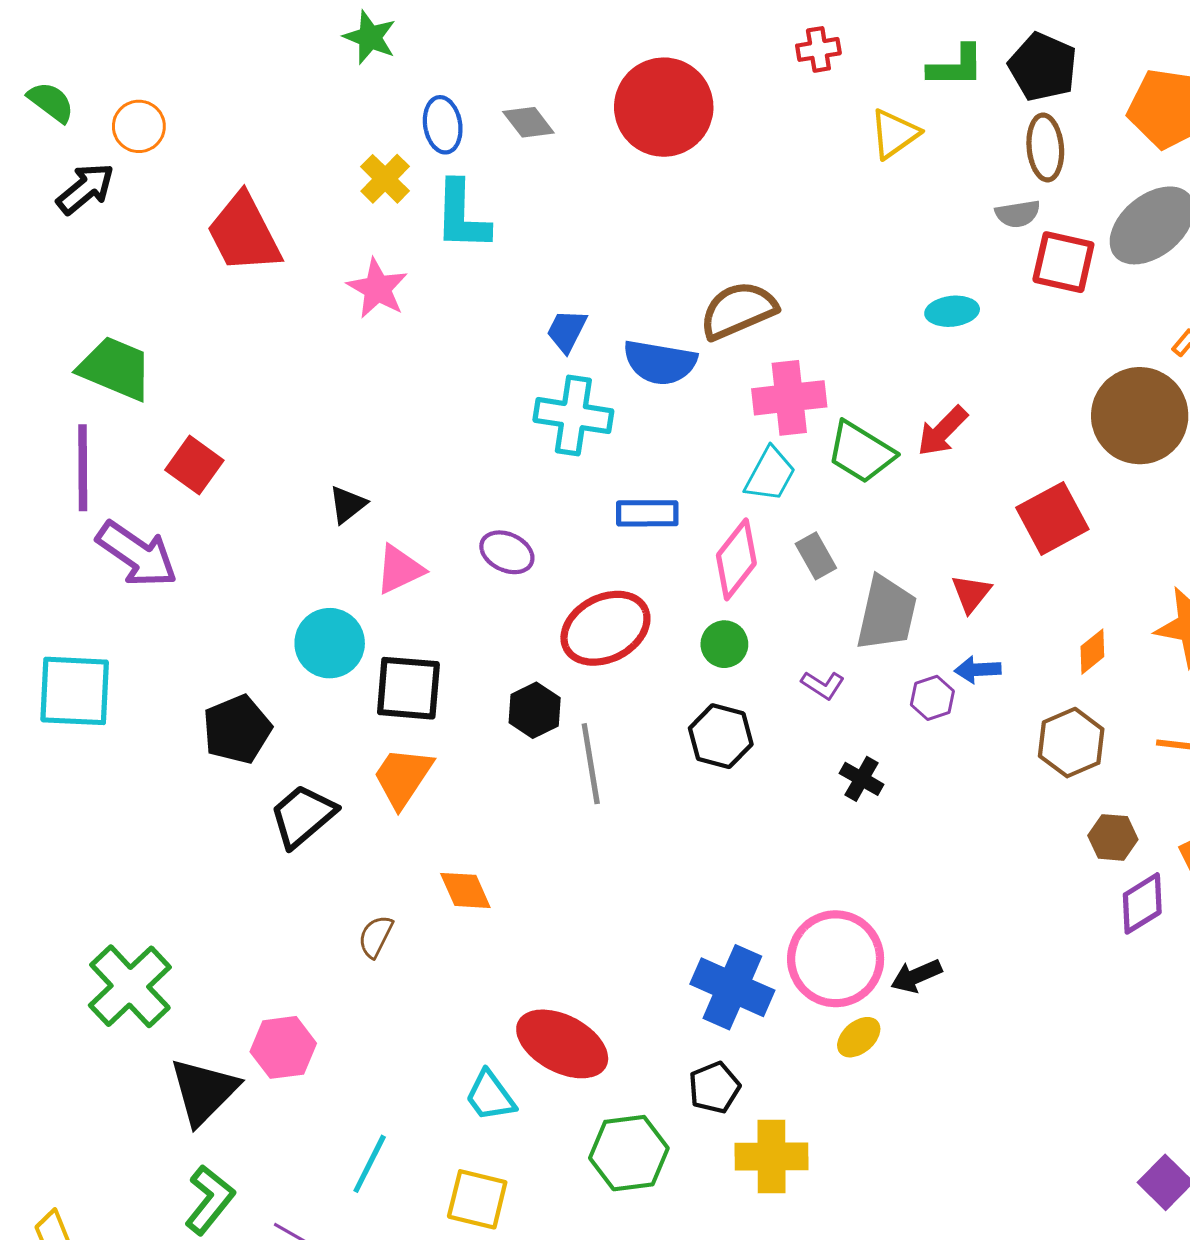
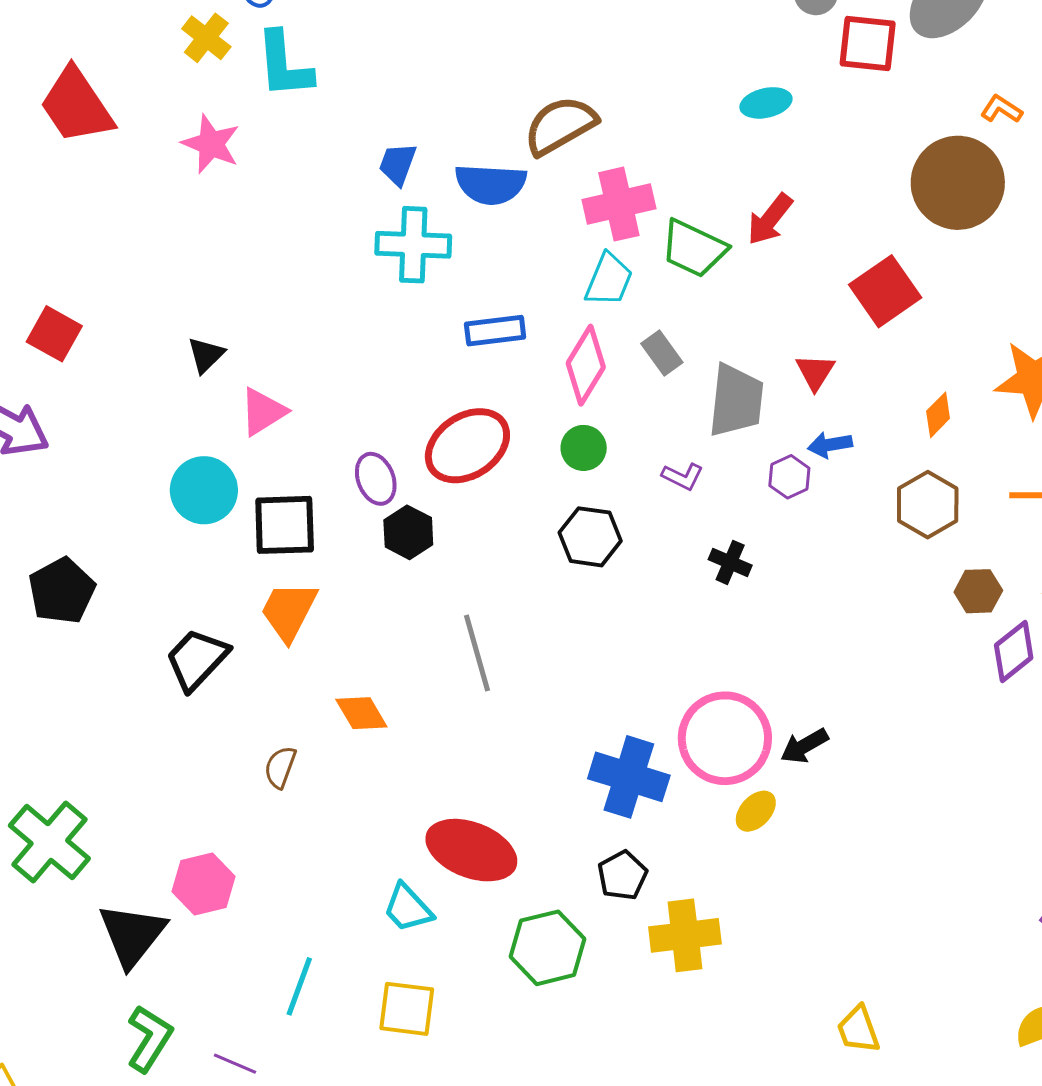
purple ellipse: (507, 552) -> (376, 479), moved, turned 51
black pentagon: (237, 729) -> (62, 591), moved
gray line: (591, 764) -> (477, 653), moved

